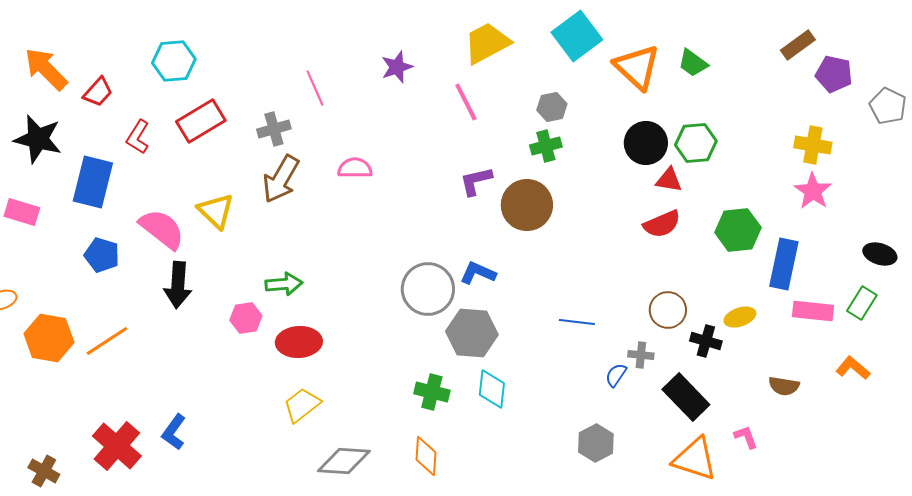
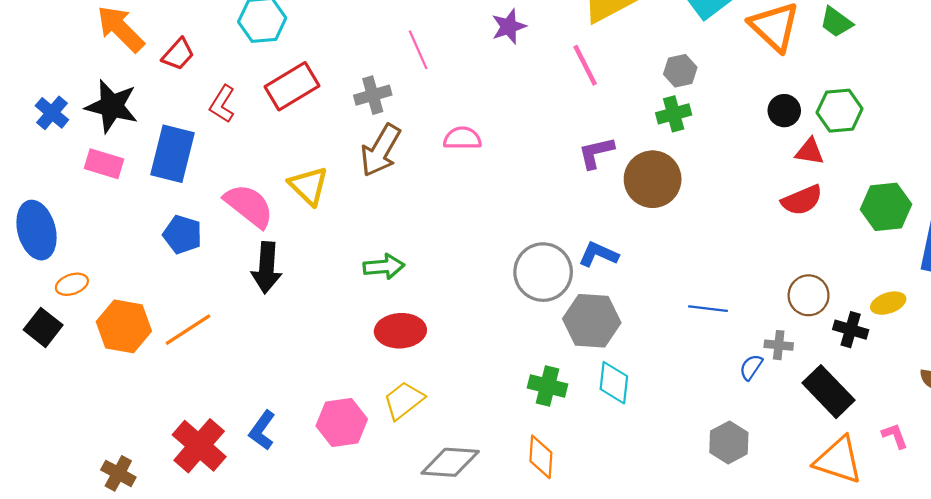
black circle: (646, 143) -> (784, 111), size x0.7
pink rectangle: (22, 212) -> (104, 164), moved
pink hexagon: (246, 318) -> (342, 423), moved, size x1.4

